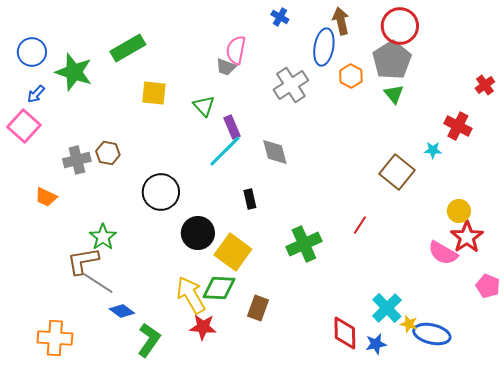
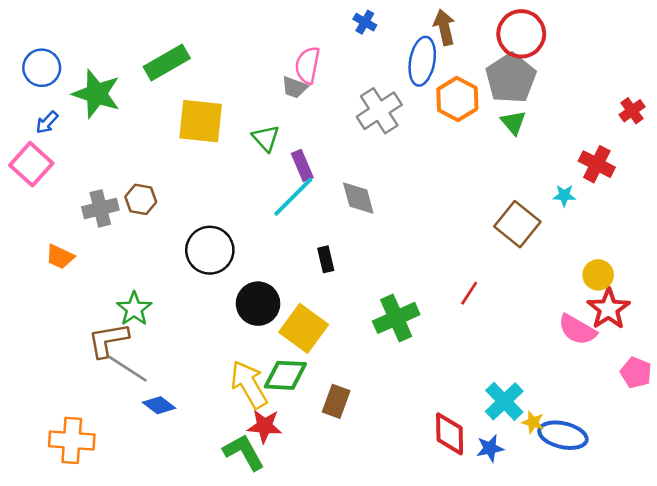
orange hexagon: (351, 76) -> (457, 99), size x1.4
yellow square: (154, 93) -> (201, 121), size x1.4
green L-shape: (149, 340) -> (244, 452), moved, turned -64

